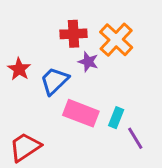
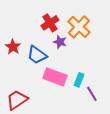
red cross: (74, 34) -> (50, 23), turned -30
blue trapezoid: (54, 81) -> (37, 55), turned -100

